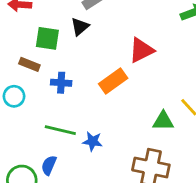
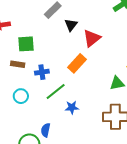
black triangle: (80, 27) -> (71, 25), moved
cyan circle: (14, 96) -> (21, 96), moved
green line: (60, 130) -> (56, 91), moved, turned -40

